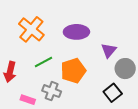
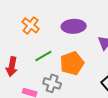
orange cross: (31, 29) -> (31, 25), size x0.7

